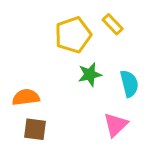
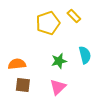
green star: (90, 74) -> (59, 61), moved
pink triangle: (116, 125) -> (58, 87), moved

